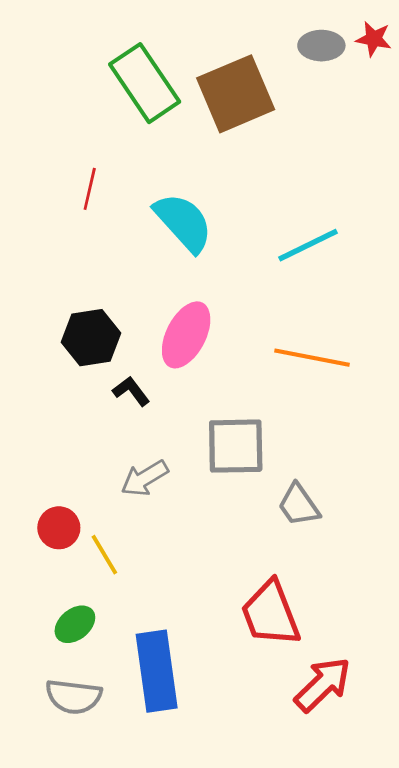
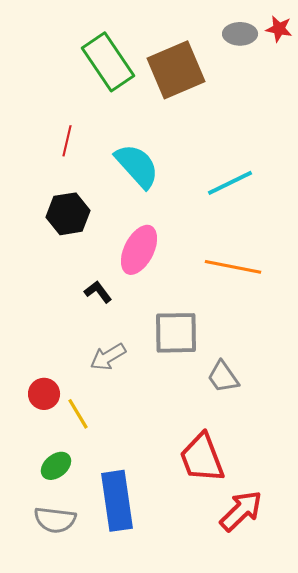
black hexagon: (91, 338) -> (68, 214), moved

